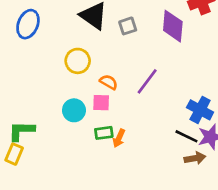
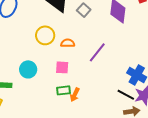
gray square: (128, 26) -> (84, 10), turned -32
orange semicircle: (109, 82) -> (68, 43), moved, turned -32
cyan circle: (74, 110) -> (28, 69), moved

